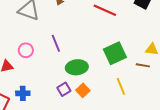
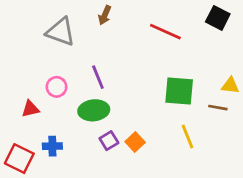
green square: (115, 53) -> (179, 91), turned 30
green ellipse: (77, 67) -> (94, 110), moved

